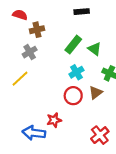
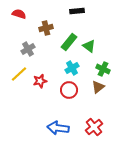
brown cross: (37, 30) -> (46, 28), moved
brown triangle: (96, 92) -> (98, 87), moved
red star: (54, 120) -> (40, 81), moved
blue arrow: (34, 133) -> (58, 128), moved

